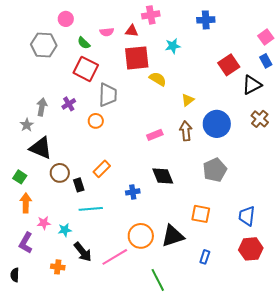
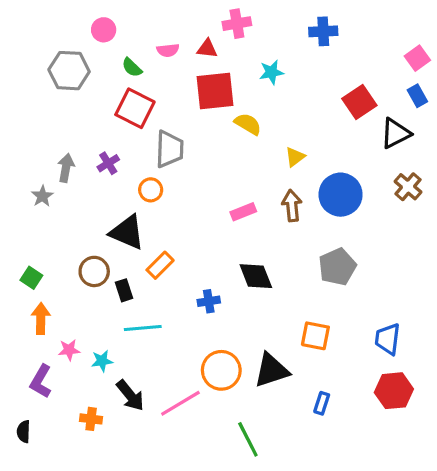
black triangle: (41, 148) -> (127, 232), moved

